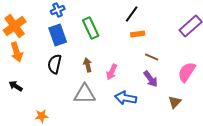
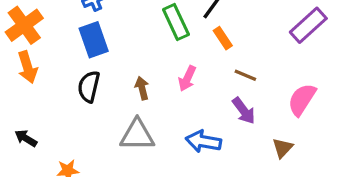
green rectangle: (91, 28) -> (176, 22), moved
orange rectangle: (138, 34) -> (223, 38), turned 64
pink arrow: (112, 72) -> (187, 78), moved
black arrow: (16, 86) -> (26, 138), moved

